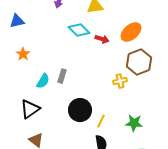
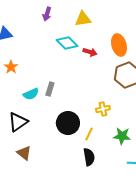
orange ellipse: (131, 32) -> (119, 45), turned -65
cyan semicircle: (43, 81) -> (31, 94), turned 35
yellow cross: (120, 81) -> (103, 109), moved

